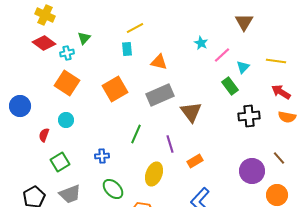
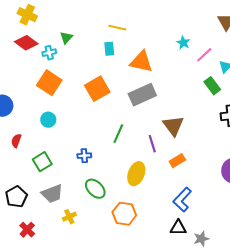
yellow line: (135, 28) -> (117, 28), turned 42
orange triangle: (159, 62) -> (141, 62), size x1.4
brown triangle: (191, 112) -> (173, 126), moved
red semicircle: (44, 135) -> (16, 141), moved

